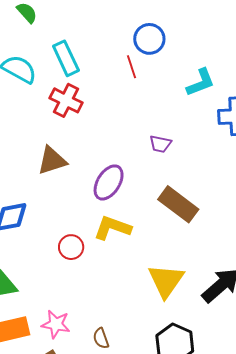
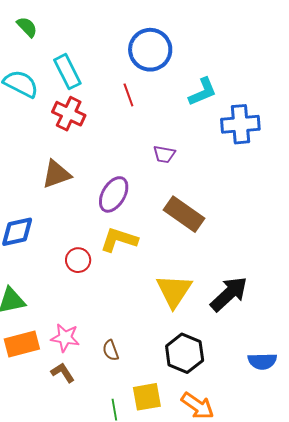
blue circle: (149, 39) -> (150, 50), size x1.4
red line: (131, 67) -> (128, 95), moved

